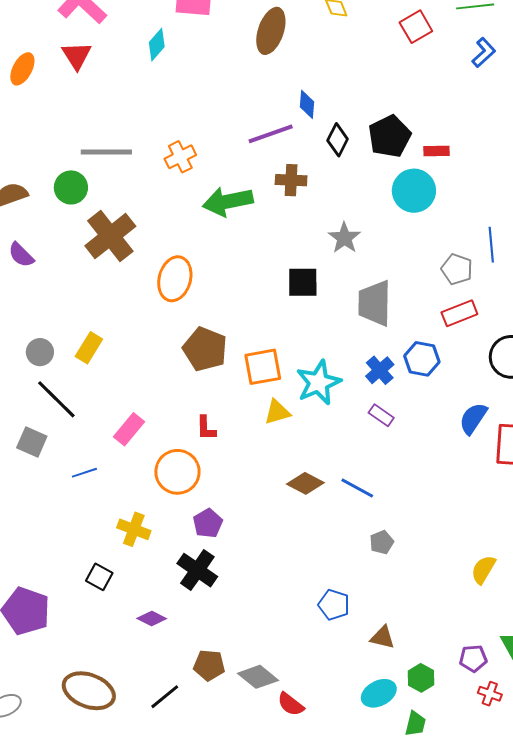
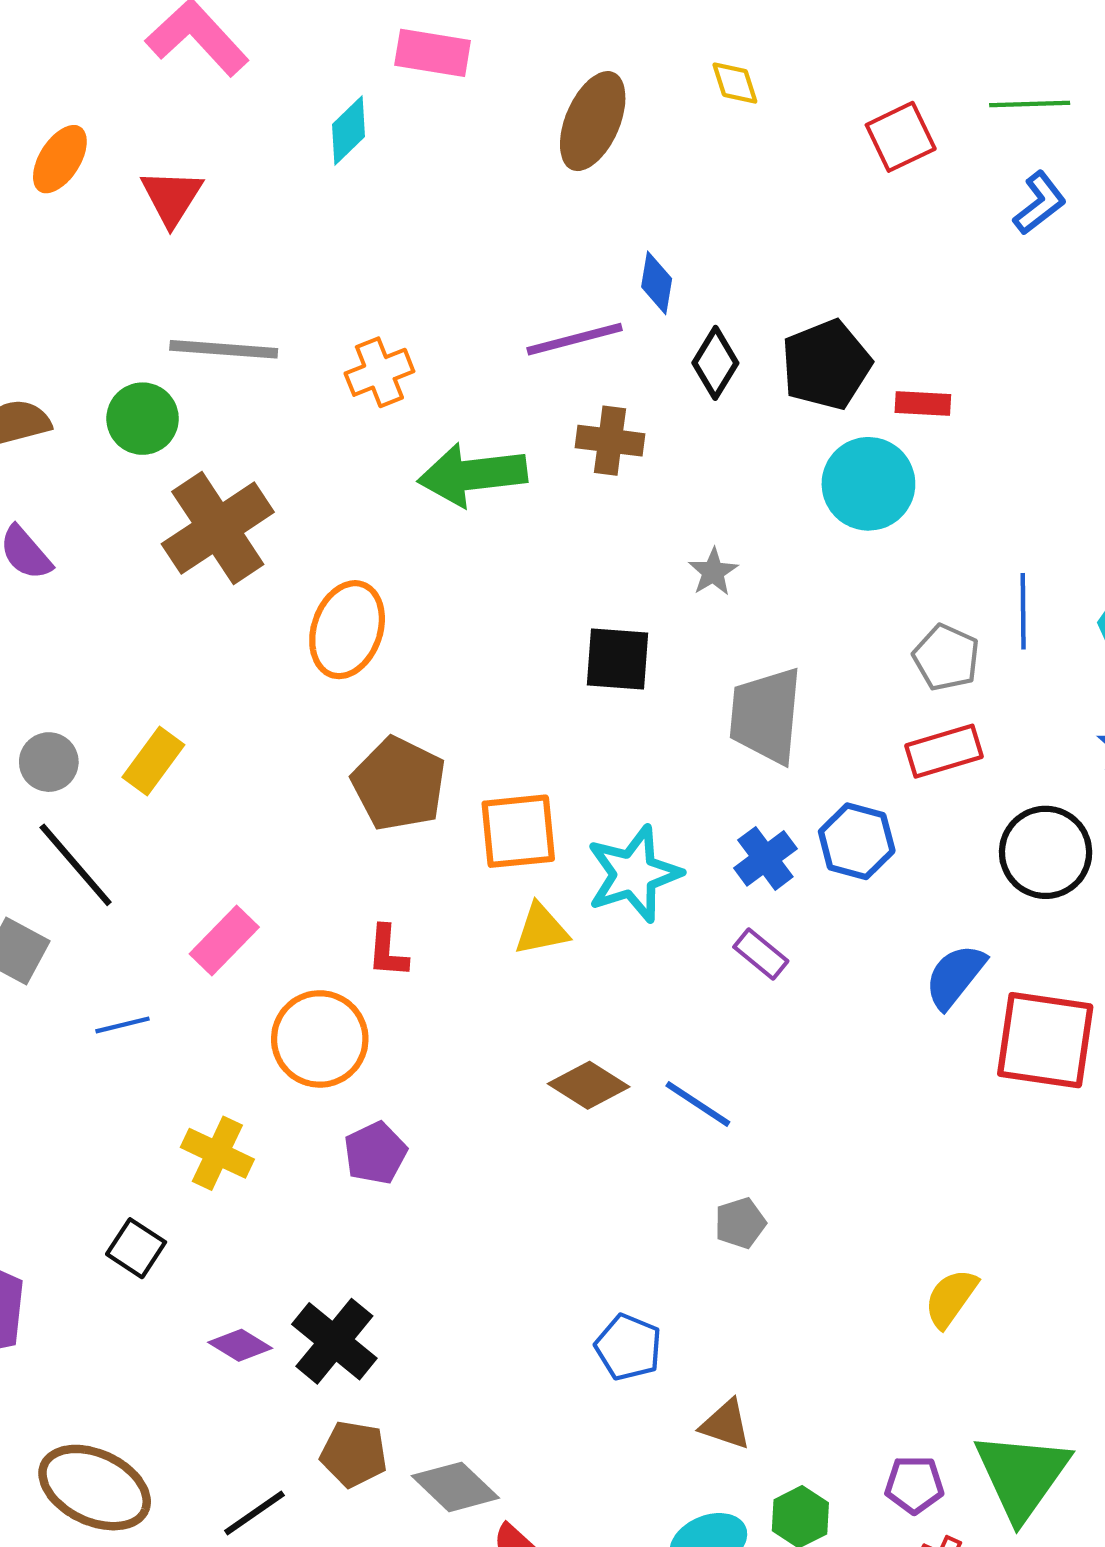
red triangle: (77, 56) -> (172, 197), moved
gray star: (344, 238) -> (713, 572), size x0.7
black cross: (197, 570) -> (334, 1341), moved

